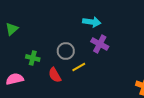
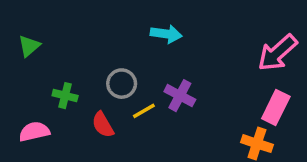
purple cross: (100, 44) -> (180, 96), moved

